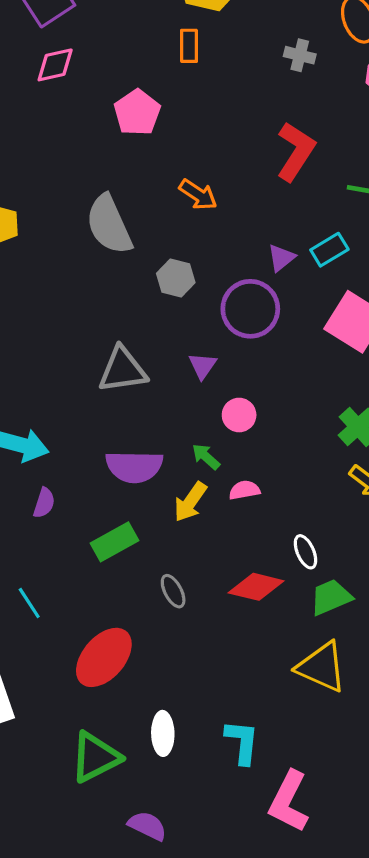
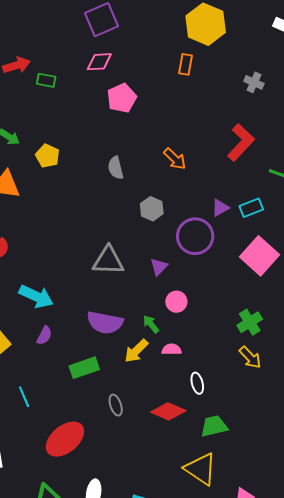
pink pentagon: (137, 112) -> (122, 98), moved
gray semicircle: (109, 225) -> (116, 168), size x0.6
white ellipse: (305, 552) -> (197, 383), moved

